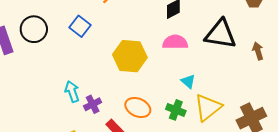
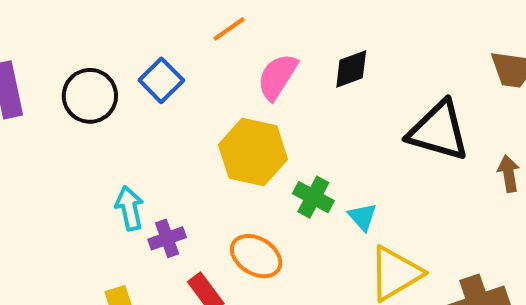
black circle: (34, 29) -> (90, 96), moved
pink semicircle: (175, 42) -> (277, 77), moved, turned -65
green cross: (176, 110) -> (313, 197), moved

